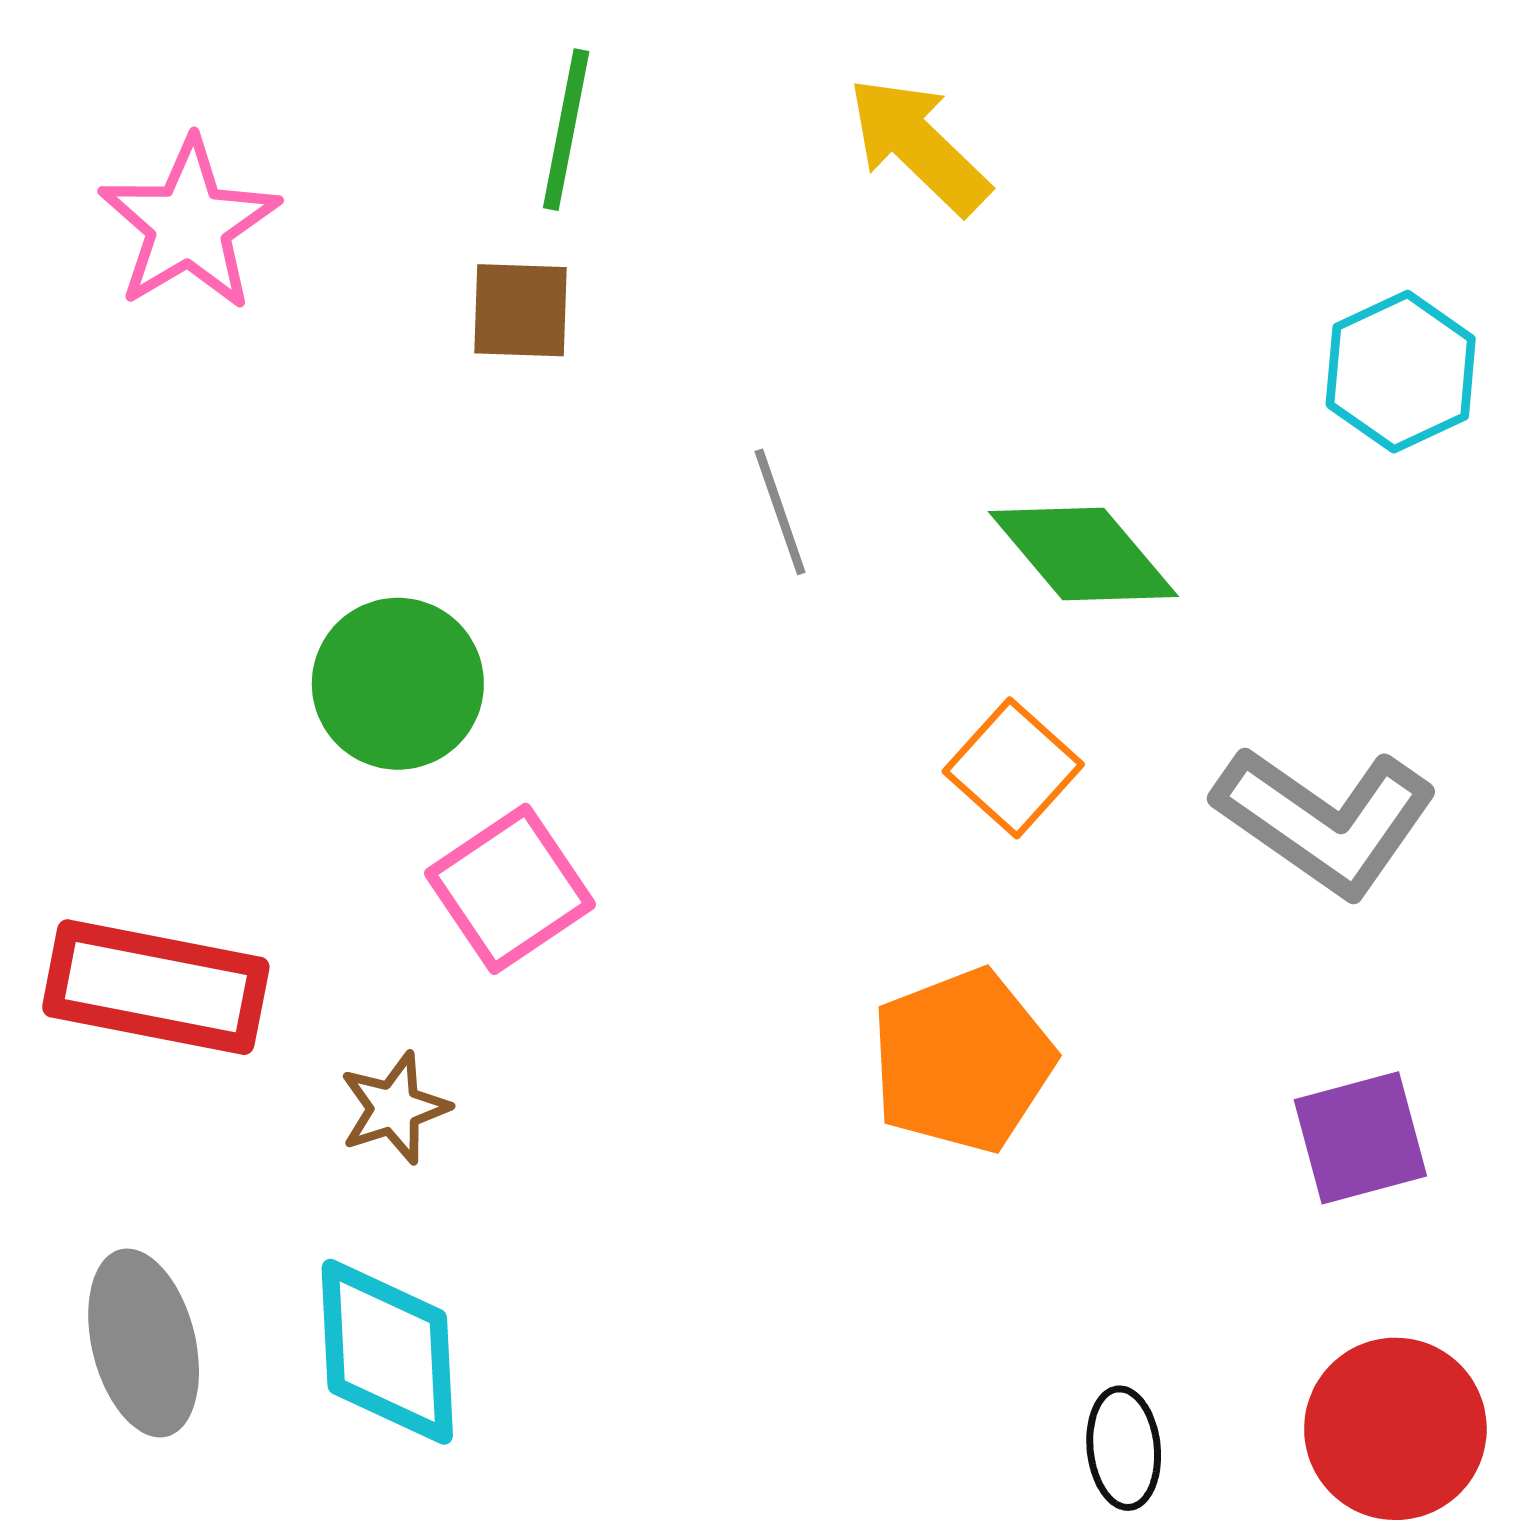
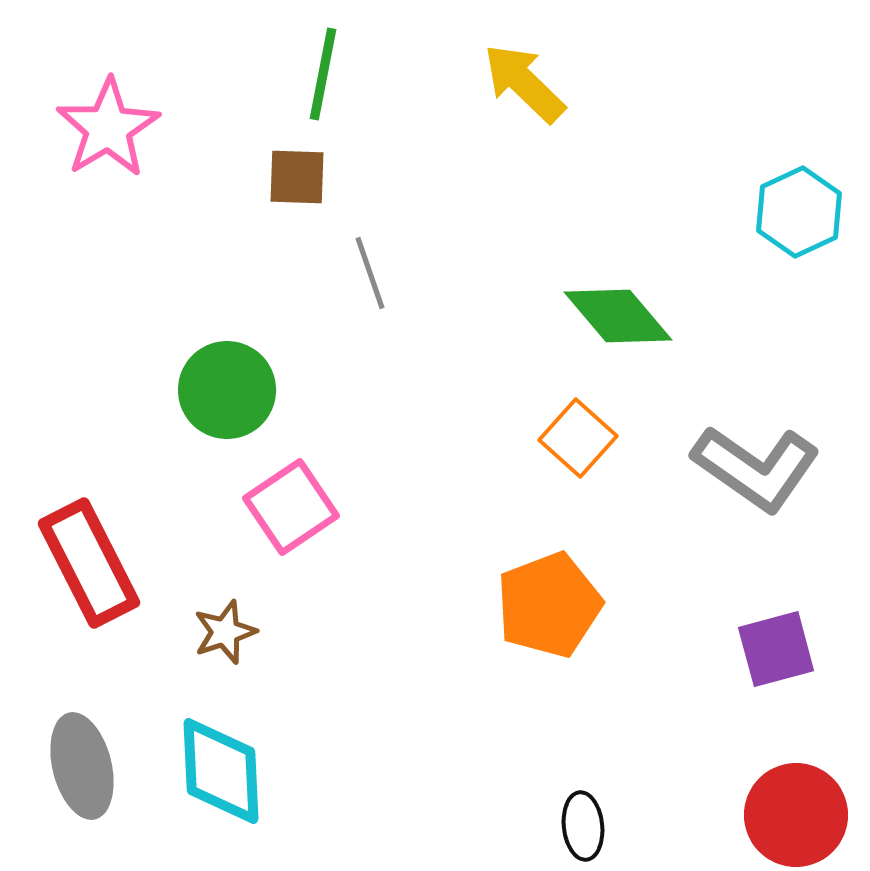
gray line: (780, 512) -> (370, 273), moved
red rectangle: (156, 987) -> (89, 563), turned 52
black ellipse: (1124, 1448) -> (583, 826), moved

